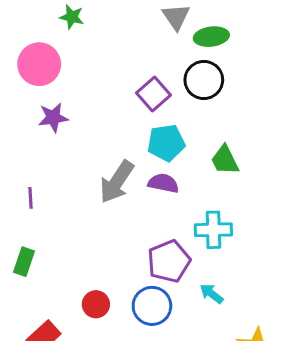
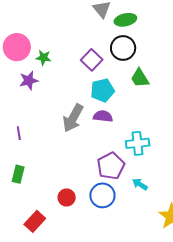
green star: (72, 17) -> (43, 58), moved
green trapezoid: (225, 160) -> (140, 78), moved

